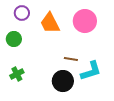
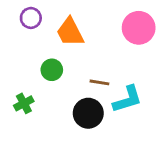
pink circle: (85, 21) -> (139, 28), moved
green circle: (14, 39) -> (52, 70), moved

